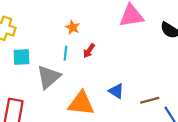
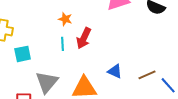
red arrow: (89, 51) -> (84, 38), size x1.5
gray triangle: (49, 77) -> (47, 82), moved

